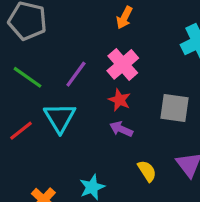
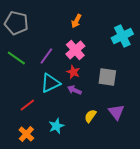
cyan triangle: (60, 118) -> (50, 83), moved, turned 35
red line: (21, 131) -> (27, 105), moved
yellow semicircle: (147, 171) -> (90, 116), turned -112

